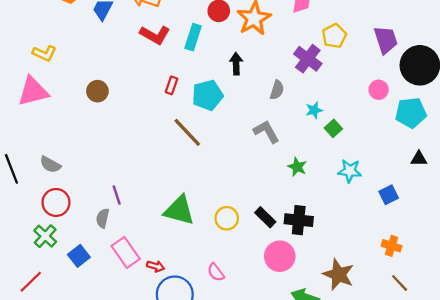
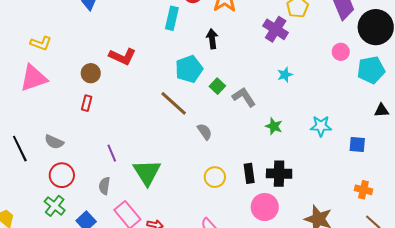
red L-shape: (155, 35) -> (122, 56), moved
red rectangle: (171, 85) -> (87, 103), moved
gray semicircle: (277, 90) -> (205, 132), moved, turned -48
green square: (333, 128) -> (217, 86), moved
purple line: (117, 195) -> (112, 153), moved
blue square: (389, 195) -> (357, 144), turned 36
green triangle: (179, 210) -> (147, 172), moved, turned 48
black rectangle: (265, 217) -> (249, 173), turned 42

